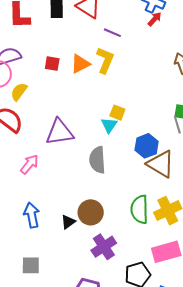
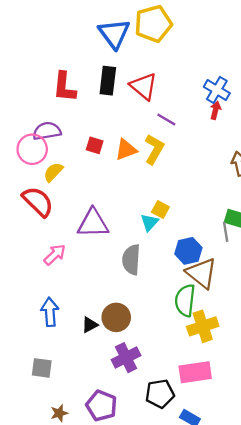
red arrow: (155, 19) -> (215, 110), turned -35
green semicircle: (140, 209) -> (185, 300), moved

